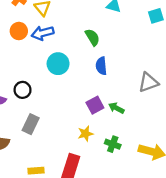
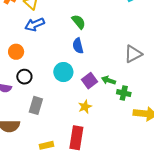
orange circle: (19, 31) -> (16, 52), moved
cyan circle: (58, 64) -> (63, 72), moved
blue semicircle: (101, 66) -> (78, 46), moved
green cross: (113, 144) -> (124, 93), moved

